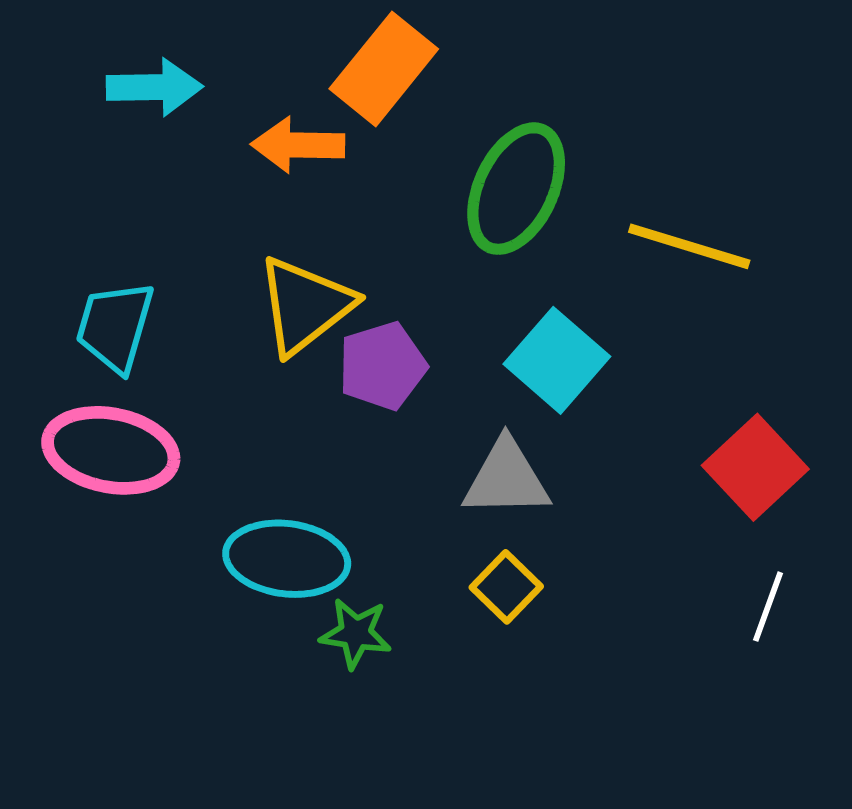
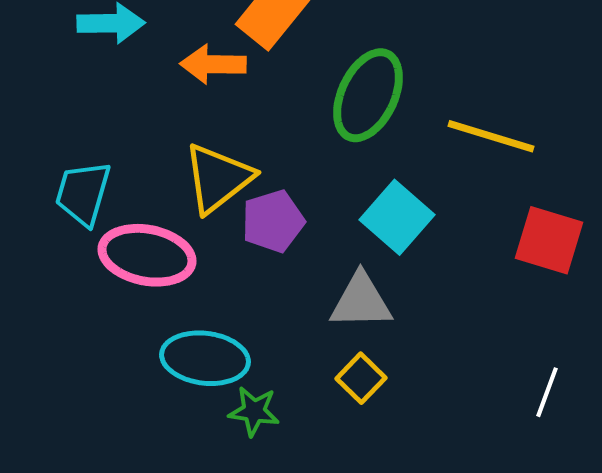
pink ellipse: (111, 450) -> (147, 255), moved
red square: (755, 467) -> (549, 240), moved, turned -30

